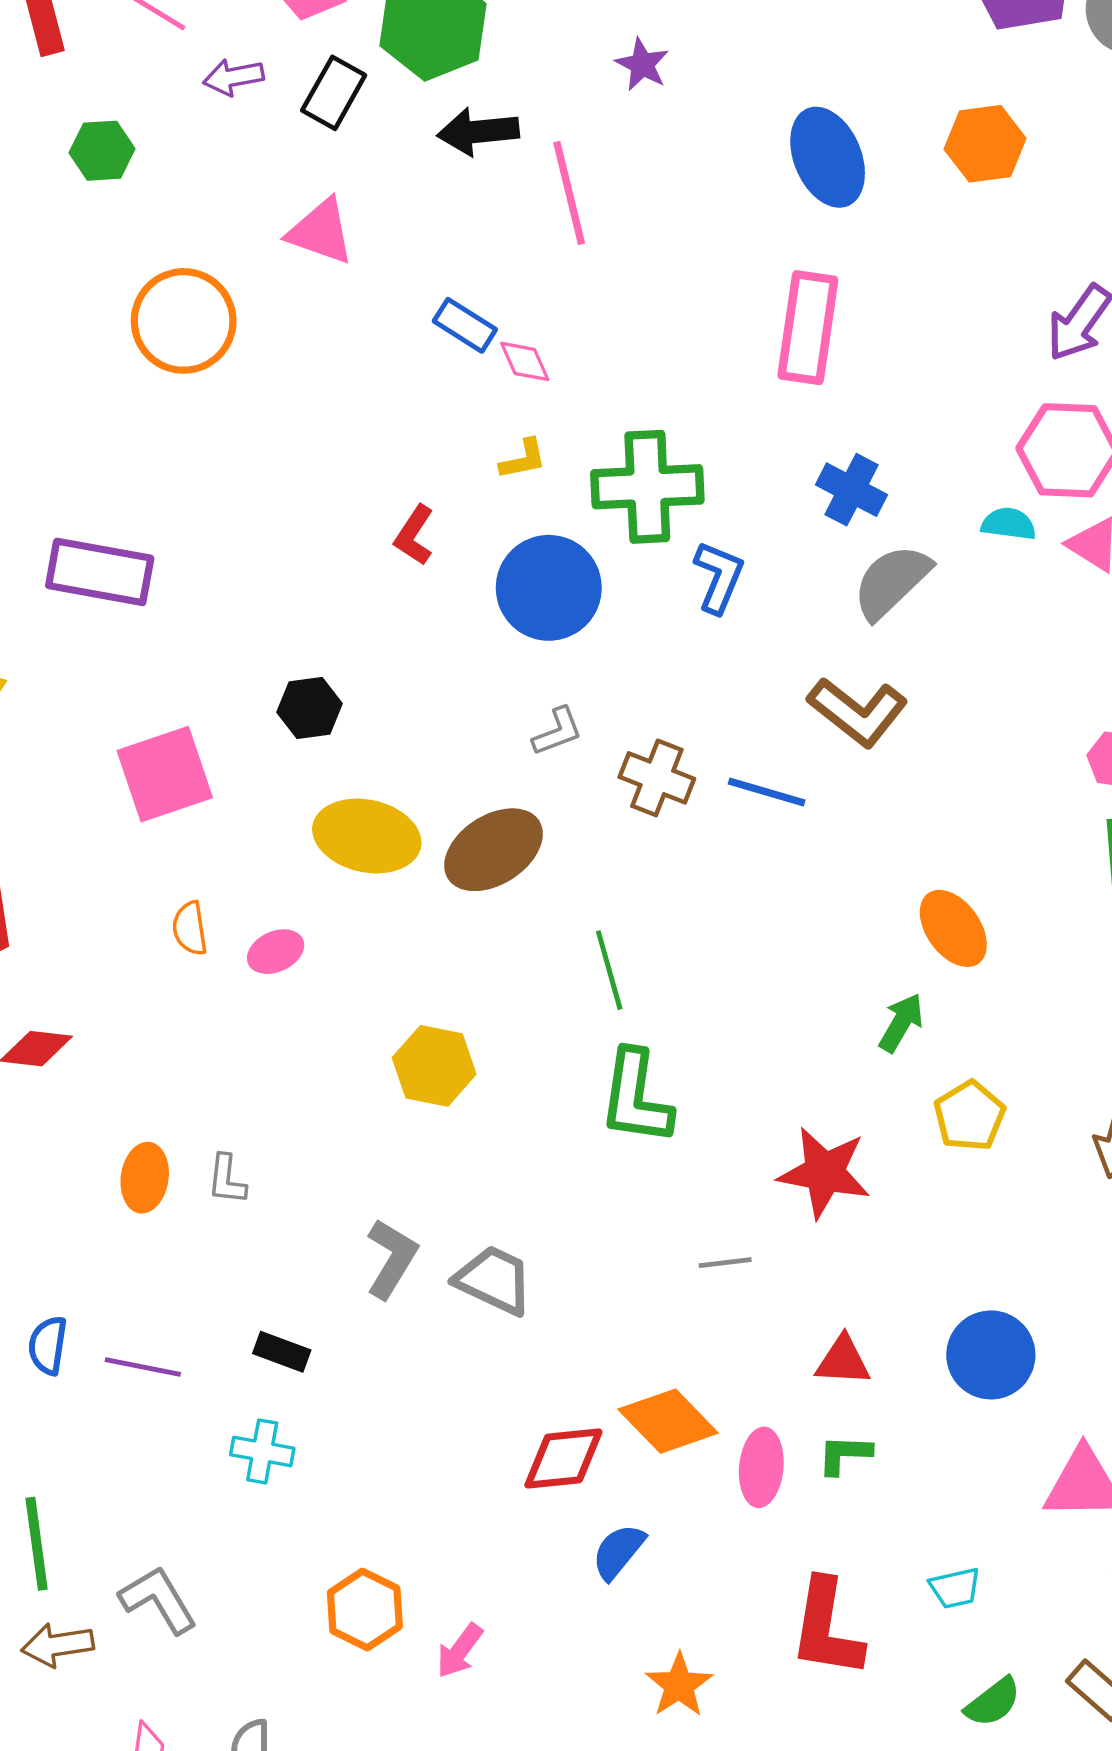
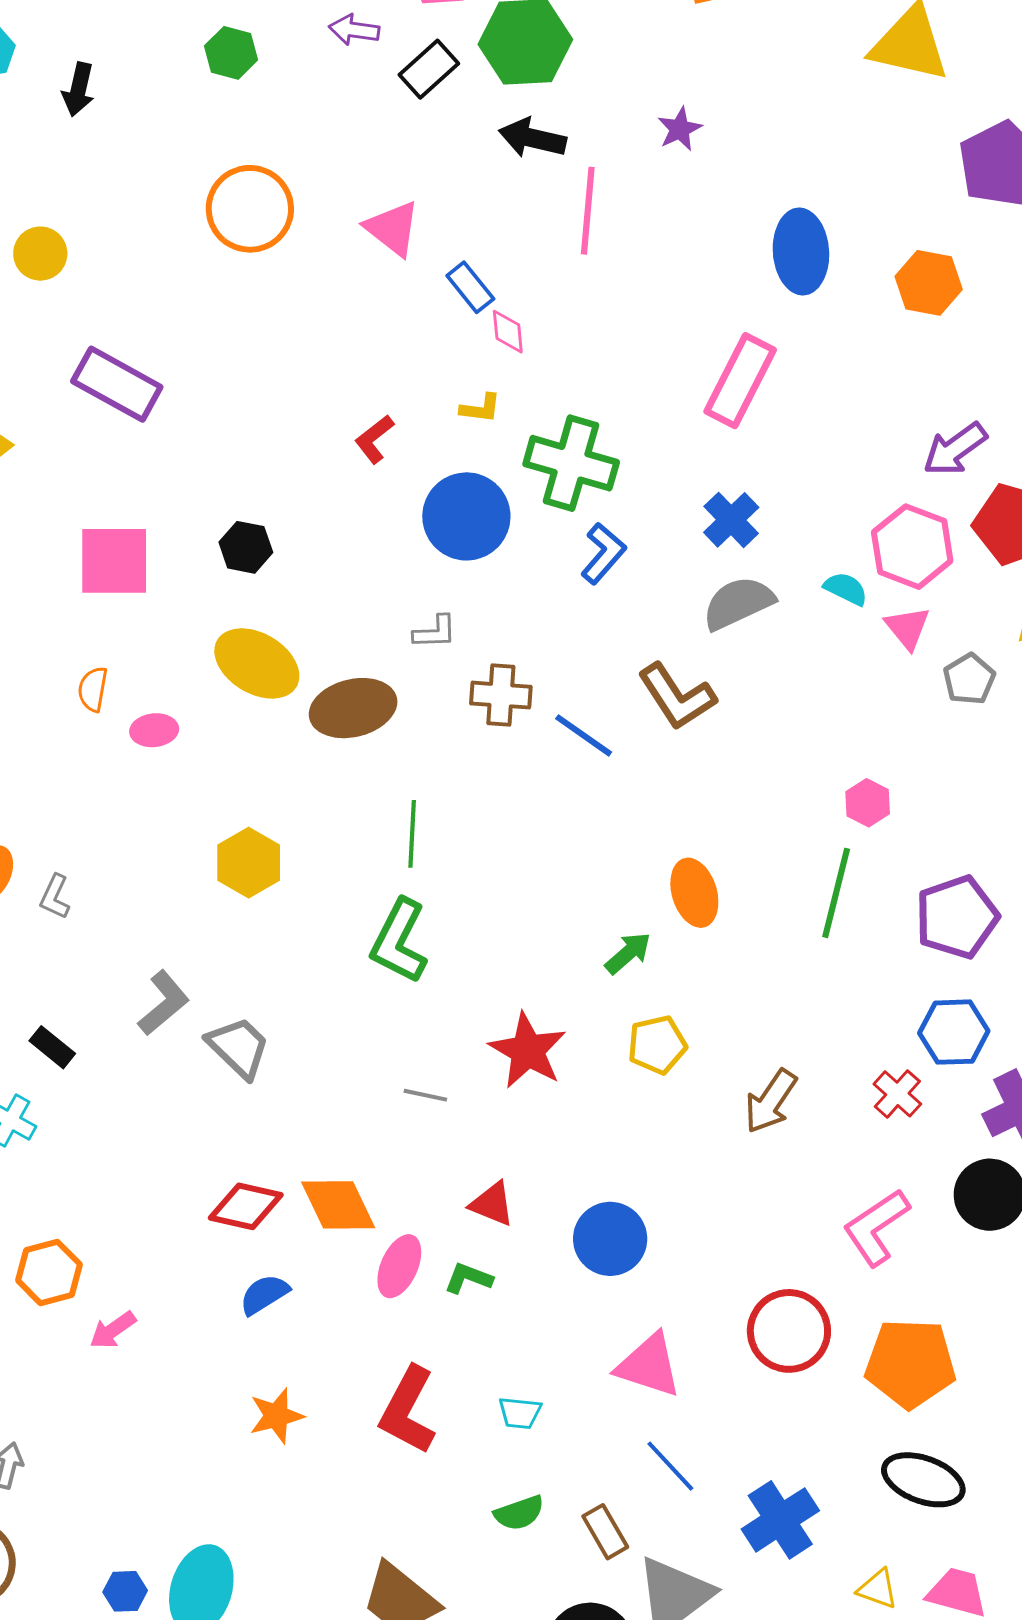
pink triangle: (321, 232) -> (393, 228), moved
brown cross: (657, 778) -> (501, 695), turned -36

